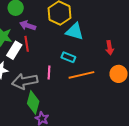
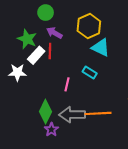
orange line: (81, 75) -> (98, 113), moved
gray arrow: (25, 81) -> (72, 115), moved

